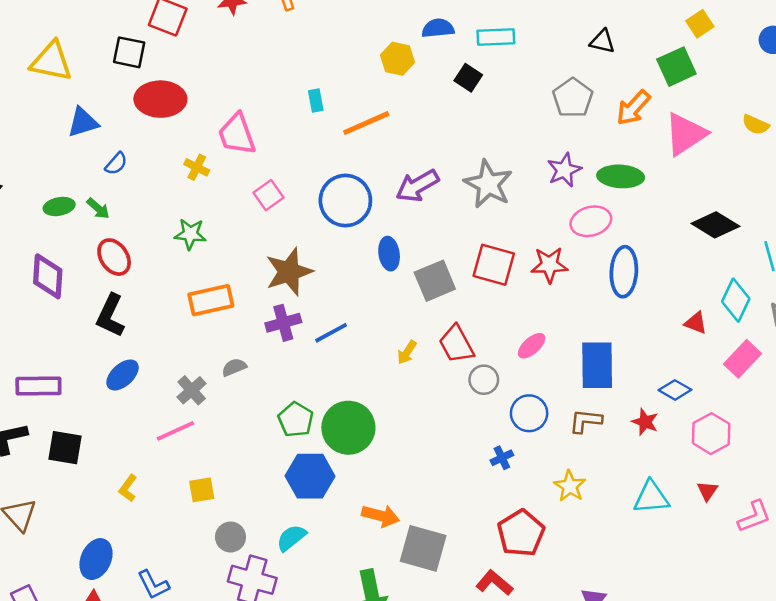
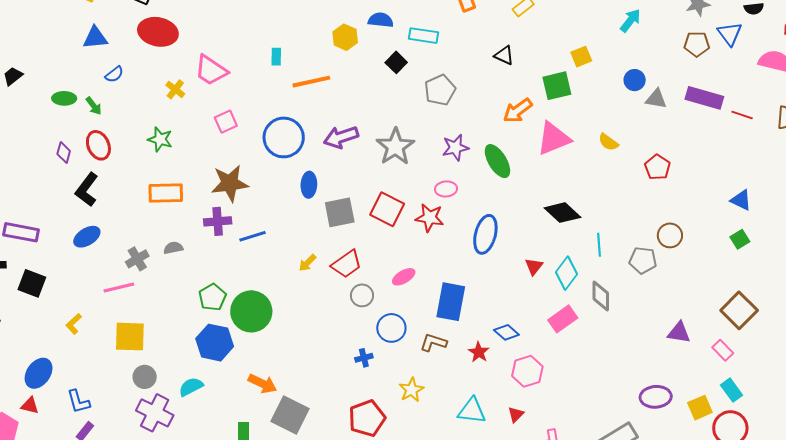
gray pentagon: (573, 98) -> (440, 90), moved
pink trapezoid: (237, 134) -> (211, 70), turned -48
green ellipse: (621, 176) -> (497, 161), turned 44
pink ellipse: (591, 221) -> (446, 189), moved, size x0.7
purple diamond: (48, 276) -> (64, 153), moved, size x0.6
red triangle: (696, 323) -> (534, 266), moved, turned 36
red trapezoid: (456, 344) -> (347, 264), turned -108
yellow square: (202, 490) -> (130, 337), size x1.6

